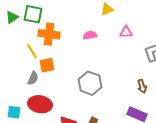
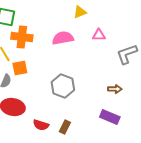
pink semicircle: (90, 35) -> (63, 38), size x1.5
brown arrow: (142, 86) -> (115, 89), turned -72

